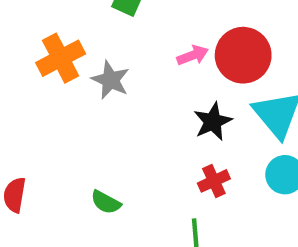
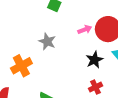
orange cross: (61, 58) -> (21, 66), moved

